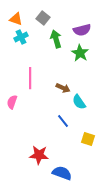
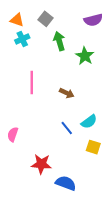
purple semicircle: (82, 30) -> (93, 20), moved
pink semicircle: (12, 102) -> (13, 134), moved
cyan semicircle: (79, 102) -> (89, 122), moved, turned -91

